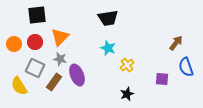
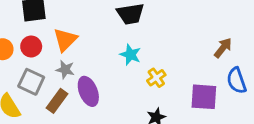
purple square: (162, 79) -> (204, 97), size x1.5

